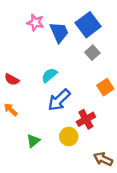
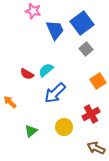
pink star: (35, 23) -> (33, 11), moved
red semicircle: (12, 80) -> (27, 74), moved
red cross: (86, 119) -> (91, 114), moved

